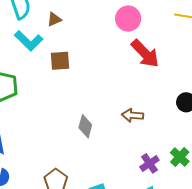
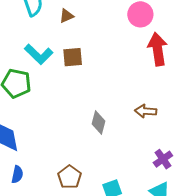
cyan L-shape: (29, 41) -> (39, 54), moved
red arrow: (145, 54) -> (158, 49), turned -144

